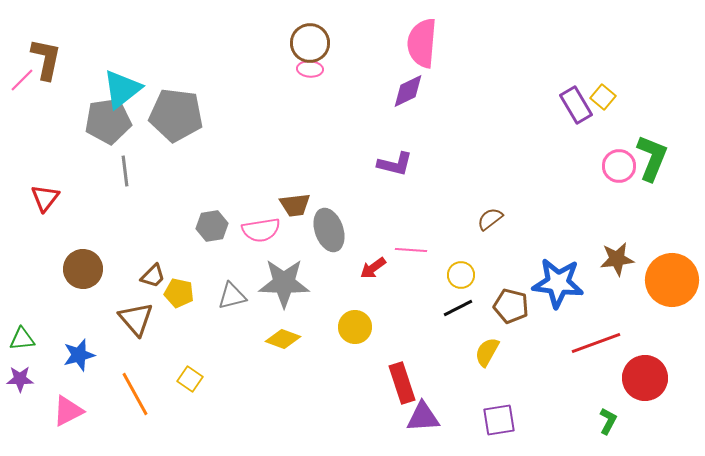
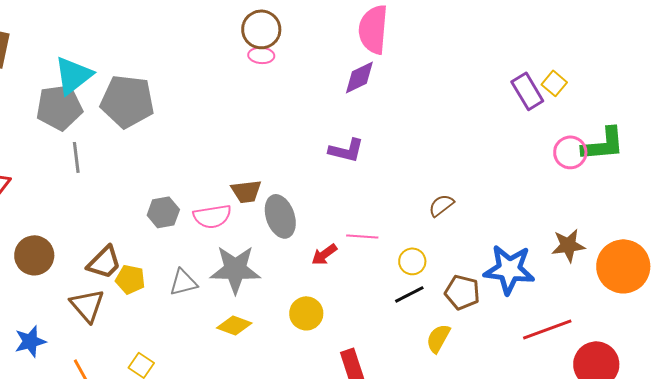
green L-shape: (652, 158) -> (603, 144), turned 63
brown trapezoid: (153, 276) -> (104, 262), size x1.4

